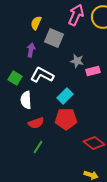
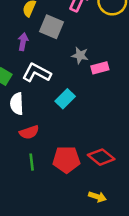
red pentagon: (66, 119) -> (66, 160), moved
green line: (38, 147) -> (32, 162), turned -40

